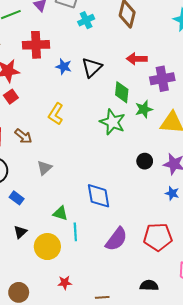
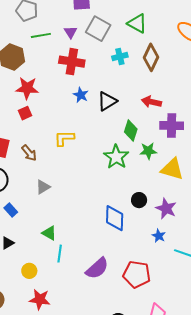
cyan cross: (86, 20) -> (120, 57), moved
red cross: (36, 45) -> (72, 62), moved
yellow L-shape: (56, 114) -> (64, 138), turned 45
blue diamond: (99, 196) -> (115, 218), moved
yellow circle: (47, 247) -> (29, 271), moved, size x0.6
red star: (65, 283) -> (40, 299), size x1.5

